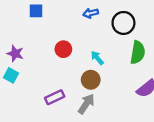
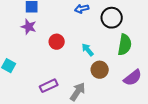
purple star: (15, 54) -> (29, 27), moved
brown circle: (91, 80) -> (100, 70), moved

